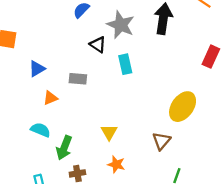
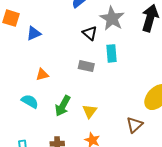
blue triangle: (37, 69) -> (34, 33), moved
gray rectangle: (78, 79) -> (86, 66), moved
green arrow: (64, 148) -> (63, 106), moved

